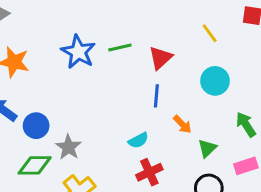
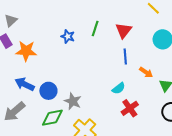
green line: (120, 47) -> (95, 28), turned -49
blue star: (78, 52) -> (68, 36), size x0.6

